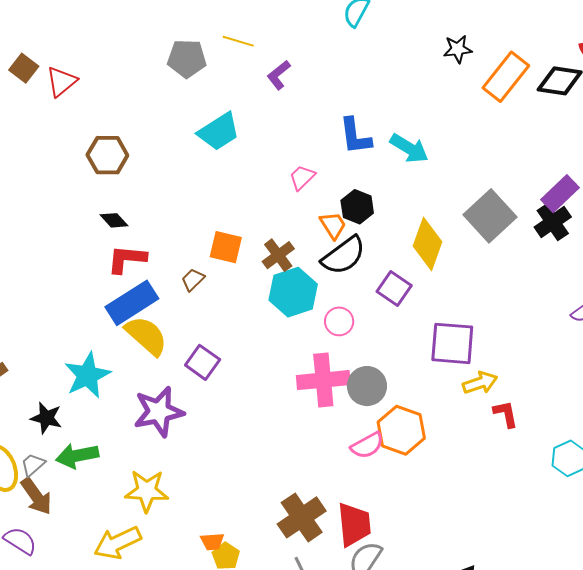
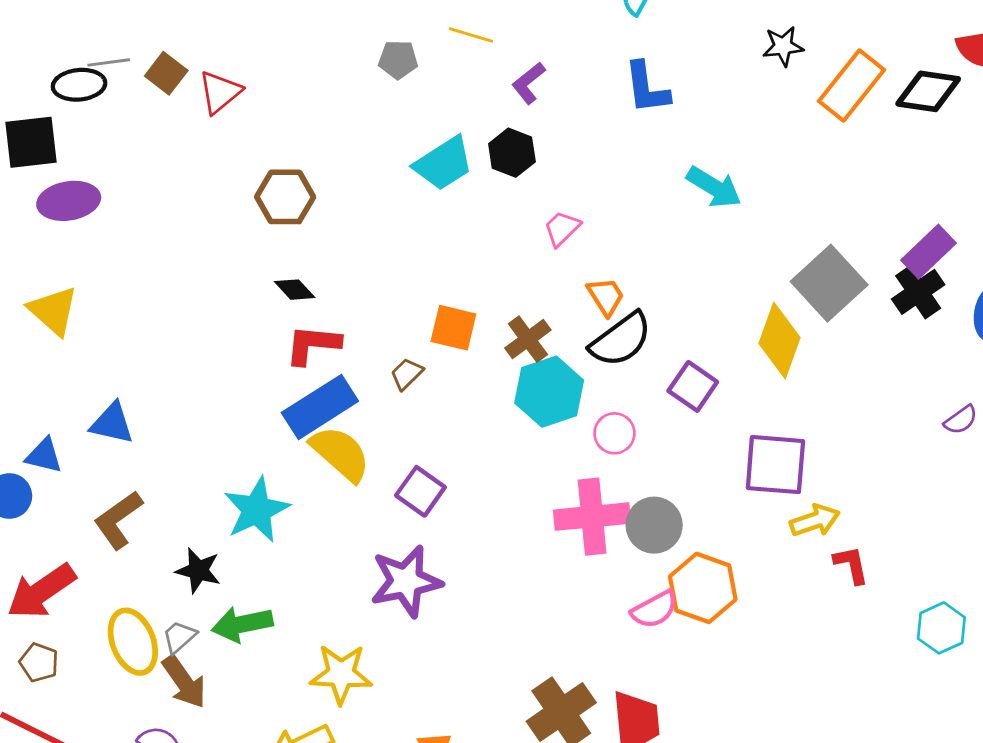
gray pentagon: (187, 59) -> (398, 60), size x0.7
blue L-shape: (355, 136) -> (647, 88), moved
black hexagon: (357, 207) -> (512, 153), moved
yellow diamond: (427, 244) -> (780, 341), moved
purple star: (159, 412) -> (406, 581), moved

